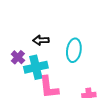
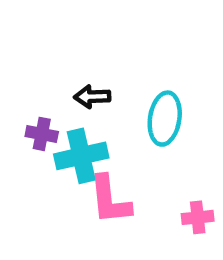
purple cross: (18, 57) -> (42, 134), turned -32

